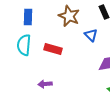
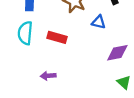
blue triangle: (91, 35) -> (99, 22), turned -32

